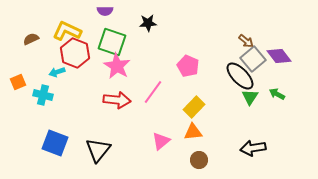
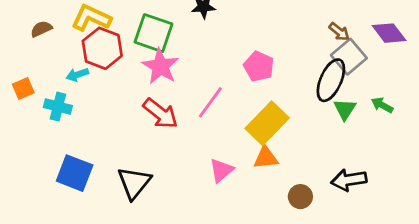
purple diamond: (279, 56) -> (389, 33), moved
black ellipse: (240, 76) -> (331, 80), turned 68
red arrow: (117, 100) -> (160, 113), turned 32
yellow rectangle: (194, 107) -> (267, 123), size x1.4
brown circle: (199, 160) -> (300, 197), moved

